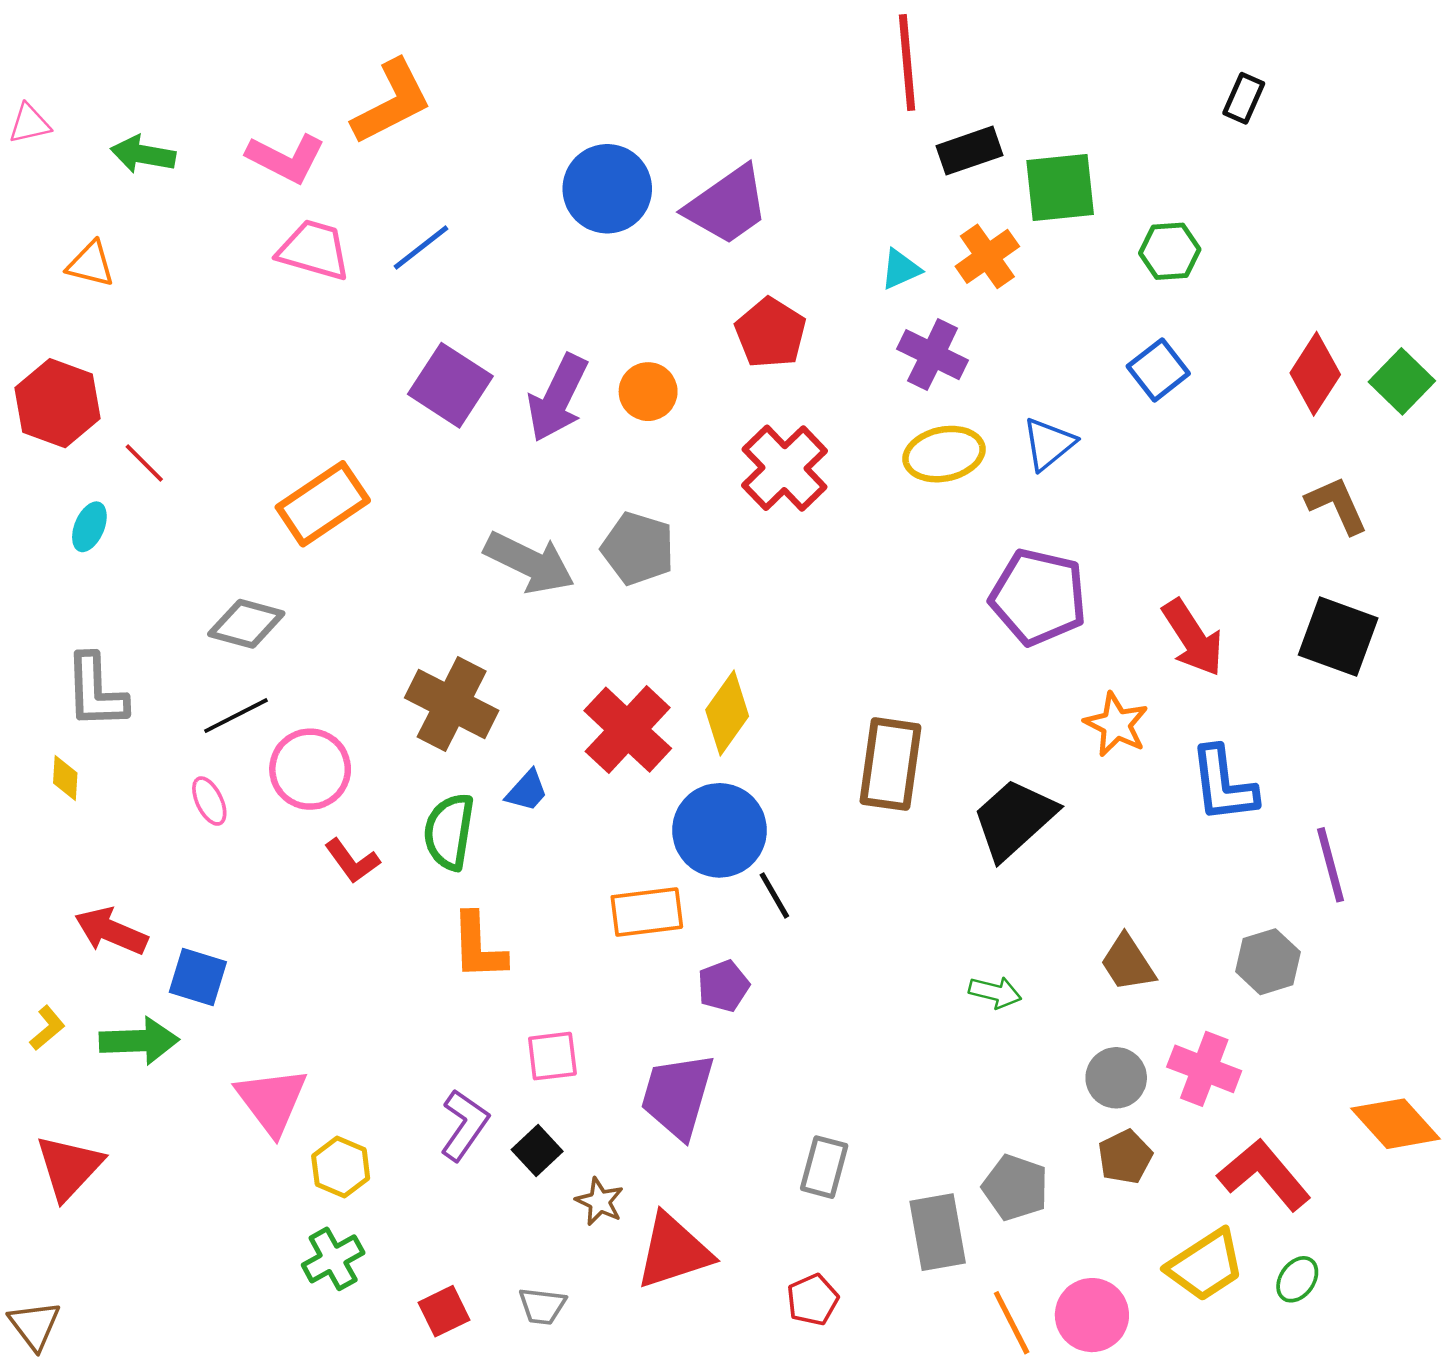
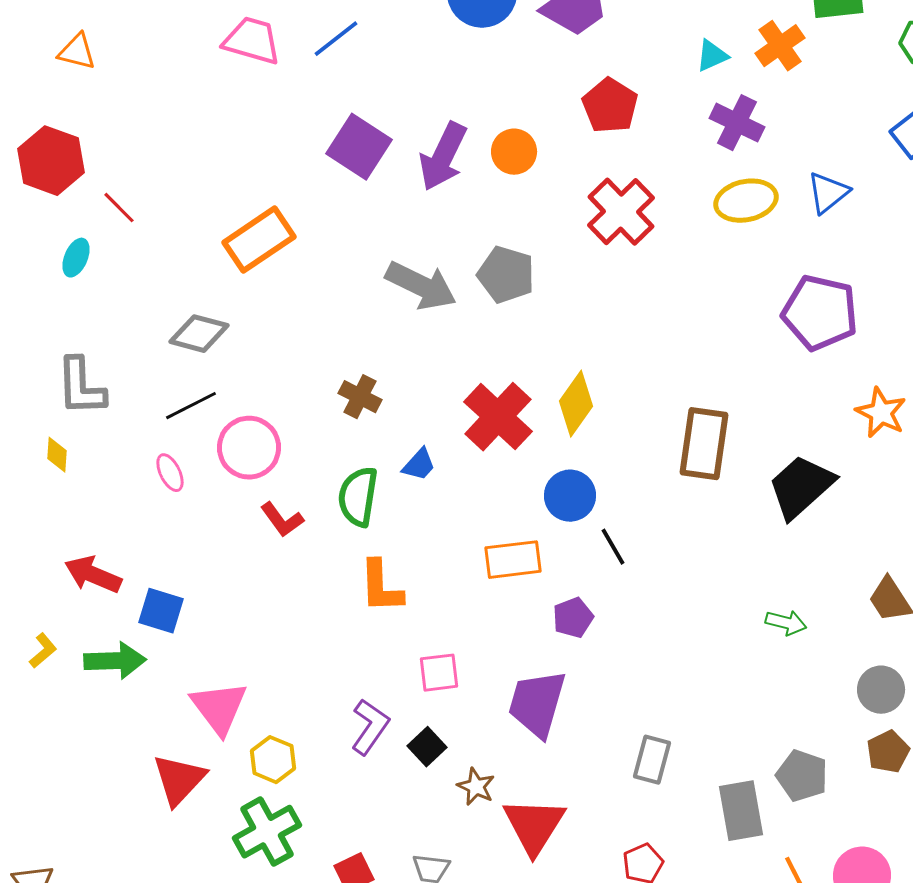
brown cross: (452, 704) -> (360, 397), size x0.6
blue circle: (720, 830) -> (570, 496), size x0.7
red triangle: (69, 1167) -> (179, 780), moved
red triangle: (674, 1251) -> (534, 826), turned -40
green cross: (333, 1259) -> (267, 832), size x1.4

